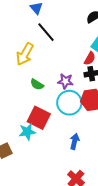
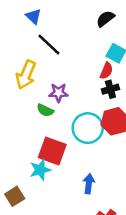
purple star: (65, 81) -> (58, 93), moved
blue arrow: (75, 141) -> (89, 184), moved

